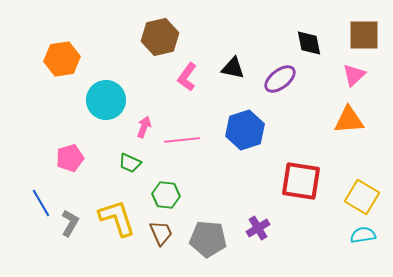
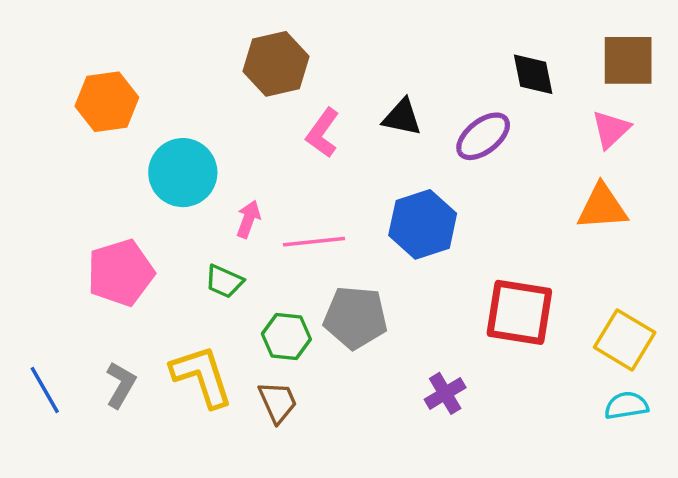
pink pentagon: (70, 158) -> (121, 273), size x1.4
blue line: (41, 203) -> (45, 390), moved
gray pentagon: (208, 239) -> (355, 318), moved

